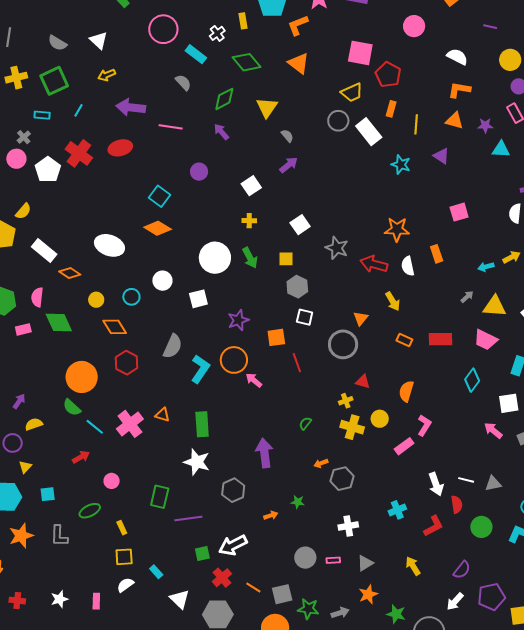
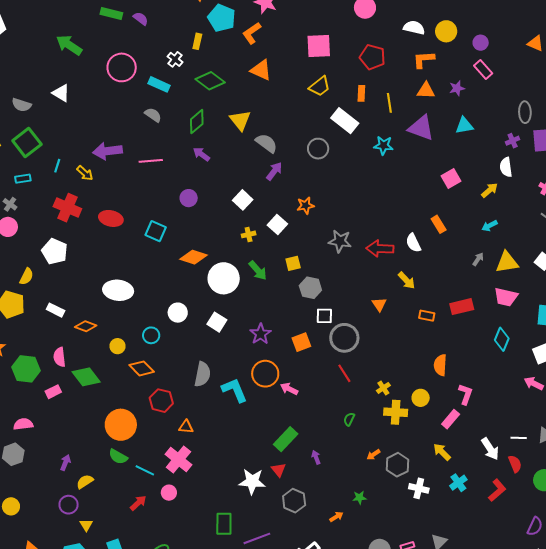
yellow rectangle: (243, 21) -> (197, 41), turned 35
yellow circle: (510, 60) -> (446, 31), moved
yellow arrow: (107, 75) -> (85, 173), moved, turned -102
red pentagon: (388, 75) -> (372, 57), moved
gray circle: (338, 121) -> (318, 149), moved
gray semicircle: (287, 136) -> (266, 143), size x1.6
red ellipse: (120, 148) -> (111, 218), moved, turned 40
cyan triangle: (501, 149) -> (464, 126), moved
purple triangle: (441, 156) -> (421, 128), size x1.6
white pentagon: (48, 170) -> (55, 251), moved
white square: (300, 225) -> (277, 224), moved
orange diamond: (158, 228) -> (194, 257), moved
orange star: (397, 229) -> (305, 205), moved, size x0.7
white rectangle: (44, 251) -> (56, 310), size x0.7
yellow arrow: (511, 257) -> (490, 190), moved
white square: (198, 299) -> (217, 322), turned -30
gray circle: (343, 344) -> (344, 338), moved
red line: (297, 363) -> (344, 373), moved
cyan L-shape: (200, 369) -> (235, 390), turned -44
red triangle: (363, 382) -> (279, 470), moved, turned 49
orange triangle: (163, 415) -> (186, 427), moved
green rectangle: (202, 424) -> (286, 439), moved, turned 60
purple arrow: (264, 453) -> (316, 457), size x0.5
pink circle: (112, 481) -> (169, 493), moved
white cross: (348, 526) -> (419, 488), moved, turned 36
yellow arrow: (413, 566) -> (442, 452), moved

